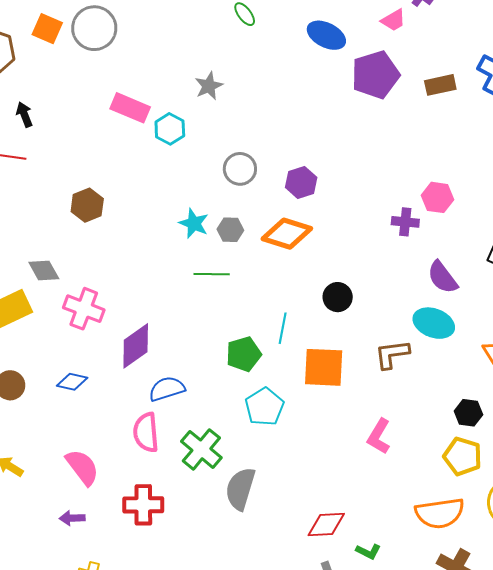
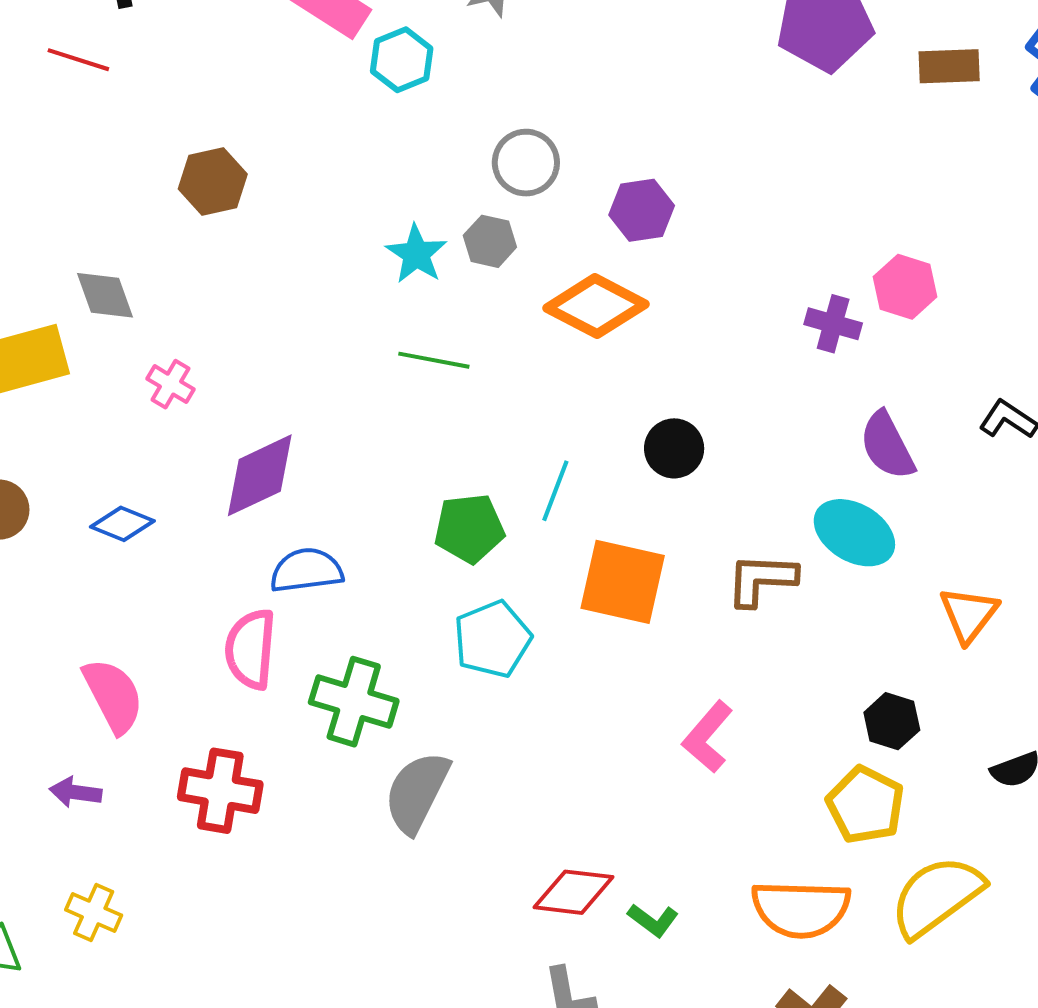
gray hexagon: (230, 230) -> (490, 241), moved
pink cross: (84, 309) -> (170, 384), size x0.6
green cross: (201, 449) -> (354, 702), turned -33
green L-shape: (368, 552) -> (653, 920), moved

